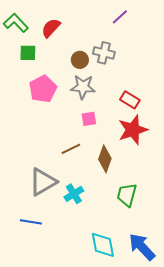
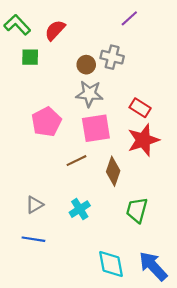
pink pentagon: (43, 89) -> (46, 122), moved
pink square: (89, 119) -> (96, 128), size x1.8
gray triangle: (43, 182) -> (34, 205), moved, size x0.6

